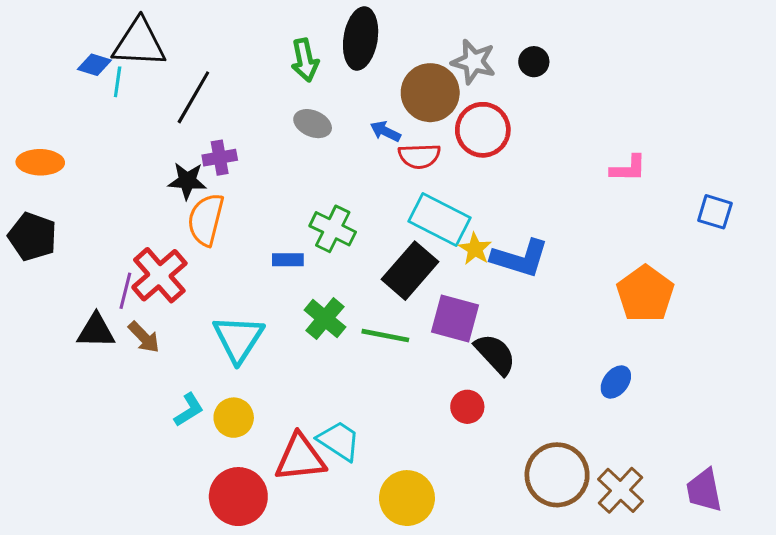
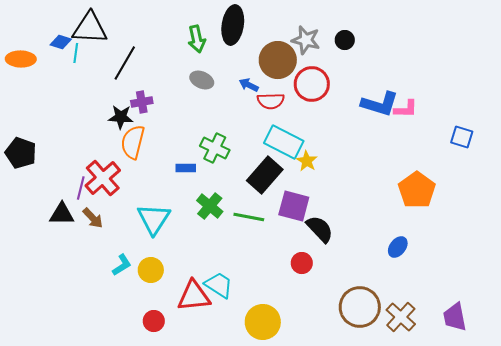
orange ellipse: (40, 162) -> (21, 59), moved
blue L-shape: (520, 258) -> (380, 104), moved
red circle: (238, 497) -> (154, 321), size x0.6

